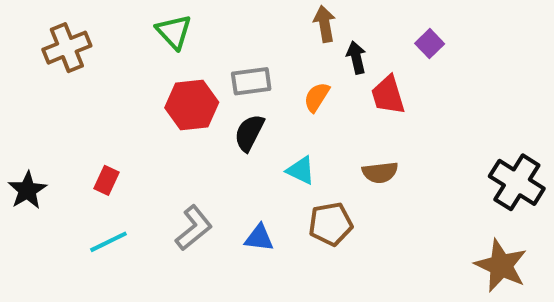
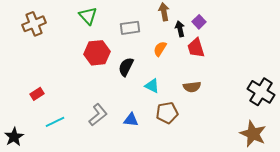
purple square: (430, 44) -> (199, 22), moved
gray rectangle: (251, 81) -> (130, 28), moved
red rectangle: (107, 180) -> (37, 94), moved, turned 32
black star: (27, 190) -> (14, 137), moved

